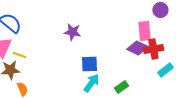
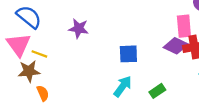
purple star: (72, 32) -> (79, 28), moved
blue square: (89, 64) -> (128, 54), moved

